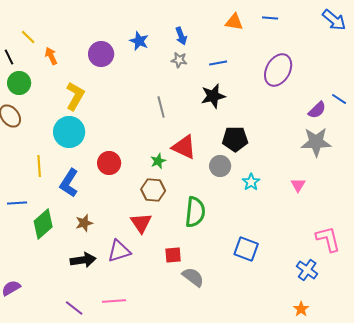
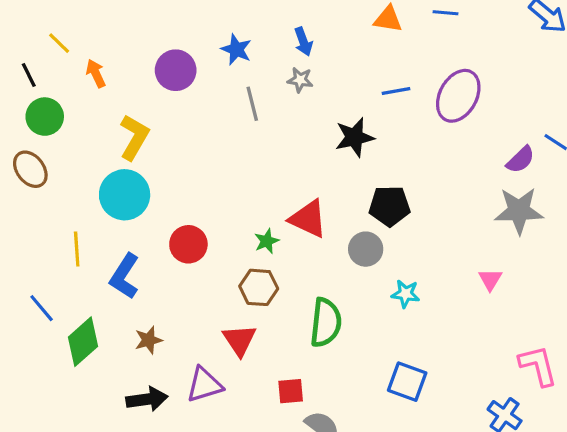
blue line: (218, 63) -> (396, 91), moved
gray line: (161, 107) -> (252, 104), moved
cyan star: (251, 182) -> (406, 294), moved, turned -30
blue line: (17, 203) -> (42, 308), turned 54

